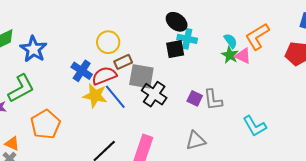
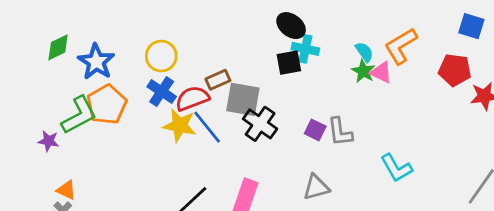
yellow circle: (108, 42) -> (161, 56), moved
orange pentagon: (45, 124) -> (107, 105), moved

